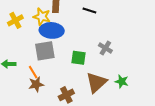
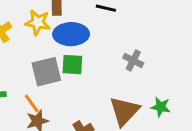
blue ellipse: (52, 30) -> (71, 34), moved
green square: (78, 58) -> (72, 65), moved

